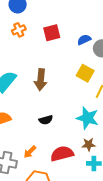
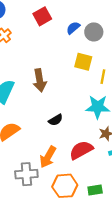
red square: (52, 33) -> (42, 16), moved
orange arrow: (30, 152) -> (48, 157), size x1.5

